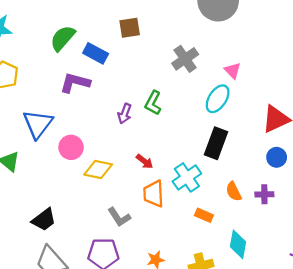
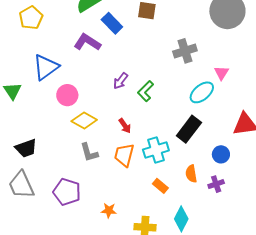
green L-shape: (153, 103) -> (145, 91), moved
blue circle: (277, 157) -> (221, 154), moved
purple cross: (264, 194) -> (216, 184), turned -35
gray L-shape: (119, 217) -> (89, 152), moved

